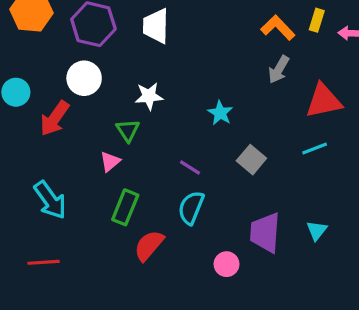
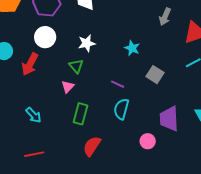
cyan arrow: (50, 200) -> (34, 115), size x0.7
red semicircle: (149, 245) -> (92, 146), moved

